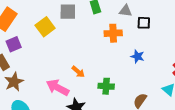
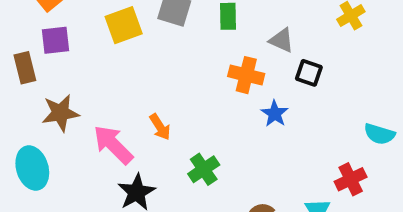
blue star: (137, 56) -> (275, 114), moved
brown star: (14, 82) -> (60, 113), moved
green cross: (106, 86) -> (204, 169), turned 35

